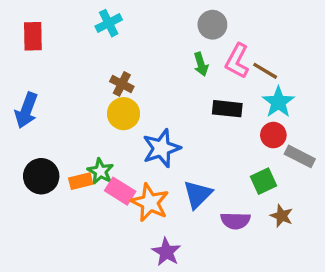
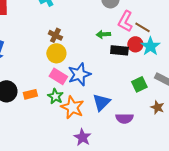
green arrow: (201, 64) -> (103, 34), moved, turned 104
red circle: (273, 135) -> (135, 44), moved
green star: (100, 171) -> (55, 96), moved
green square: (263, 181) -> (139, 84), moved
pink rectangle: (120, 191) -> (58, 76), moved
brown star: (282, 216) -> (157, 107), moved

